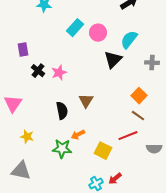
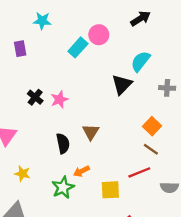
pink circle: (98, 33) -> (99, 35), moved
purple rectangle: (23, 50) -> (20, 49), moved
green star: (62, 149) -> (63, 187), turned -30
yellow square: (103, 151) -> (110, 190), turned -30

